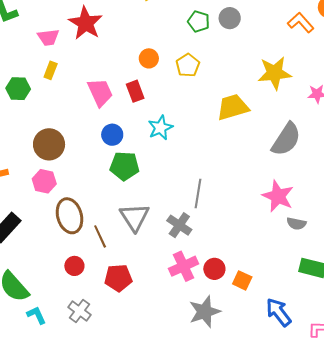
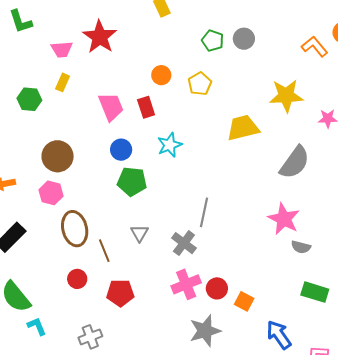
gray triangle: (134, 217) -> (139, 233), size x0.6
gray cross: (80, 311) -> (90, 337), moved, turned 30

